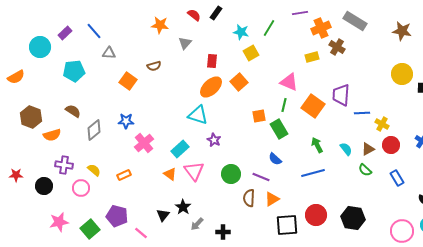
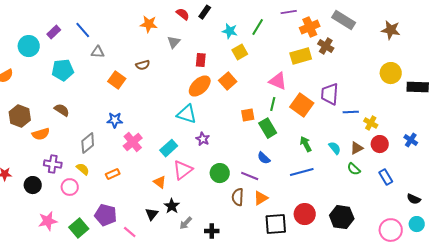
yellow rectangle: (312, 57) -> (301, 56), size x1.5
gray diamond: (94, 130) -> (88, 143), moved
pink triangle: (194, 171) -> (183, 170), turned 30
orange triangle: (170, 174) -> (160, 182), moved

